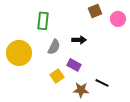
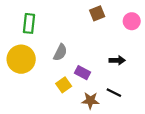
brown square: (95, 11) -> (97, 13), moved
green rectangle: (43, 21) -> (29, 23), moved
black arrow: (79, 40) -> (117, 60), moved

